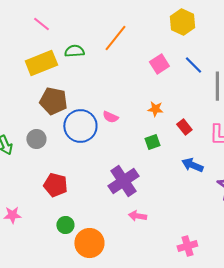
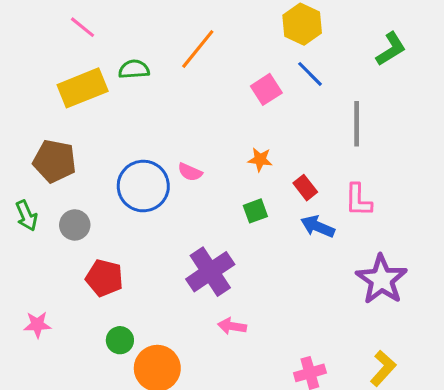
blue line: (193, 65) -> (310, 74), moved
brown pentagon: (53, 101) -> (55, 161), moved
gray circle: (36, 139) -> (75, 225), moved
blue arrow: (192, 165) -> (318, 227), moved

